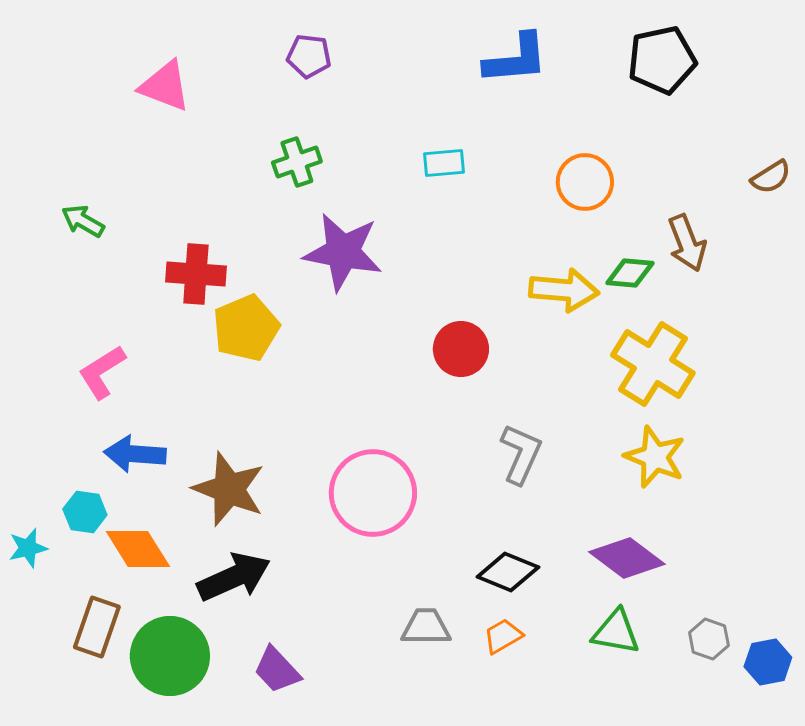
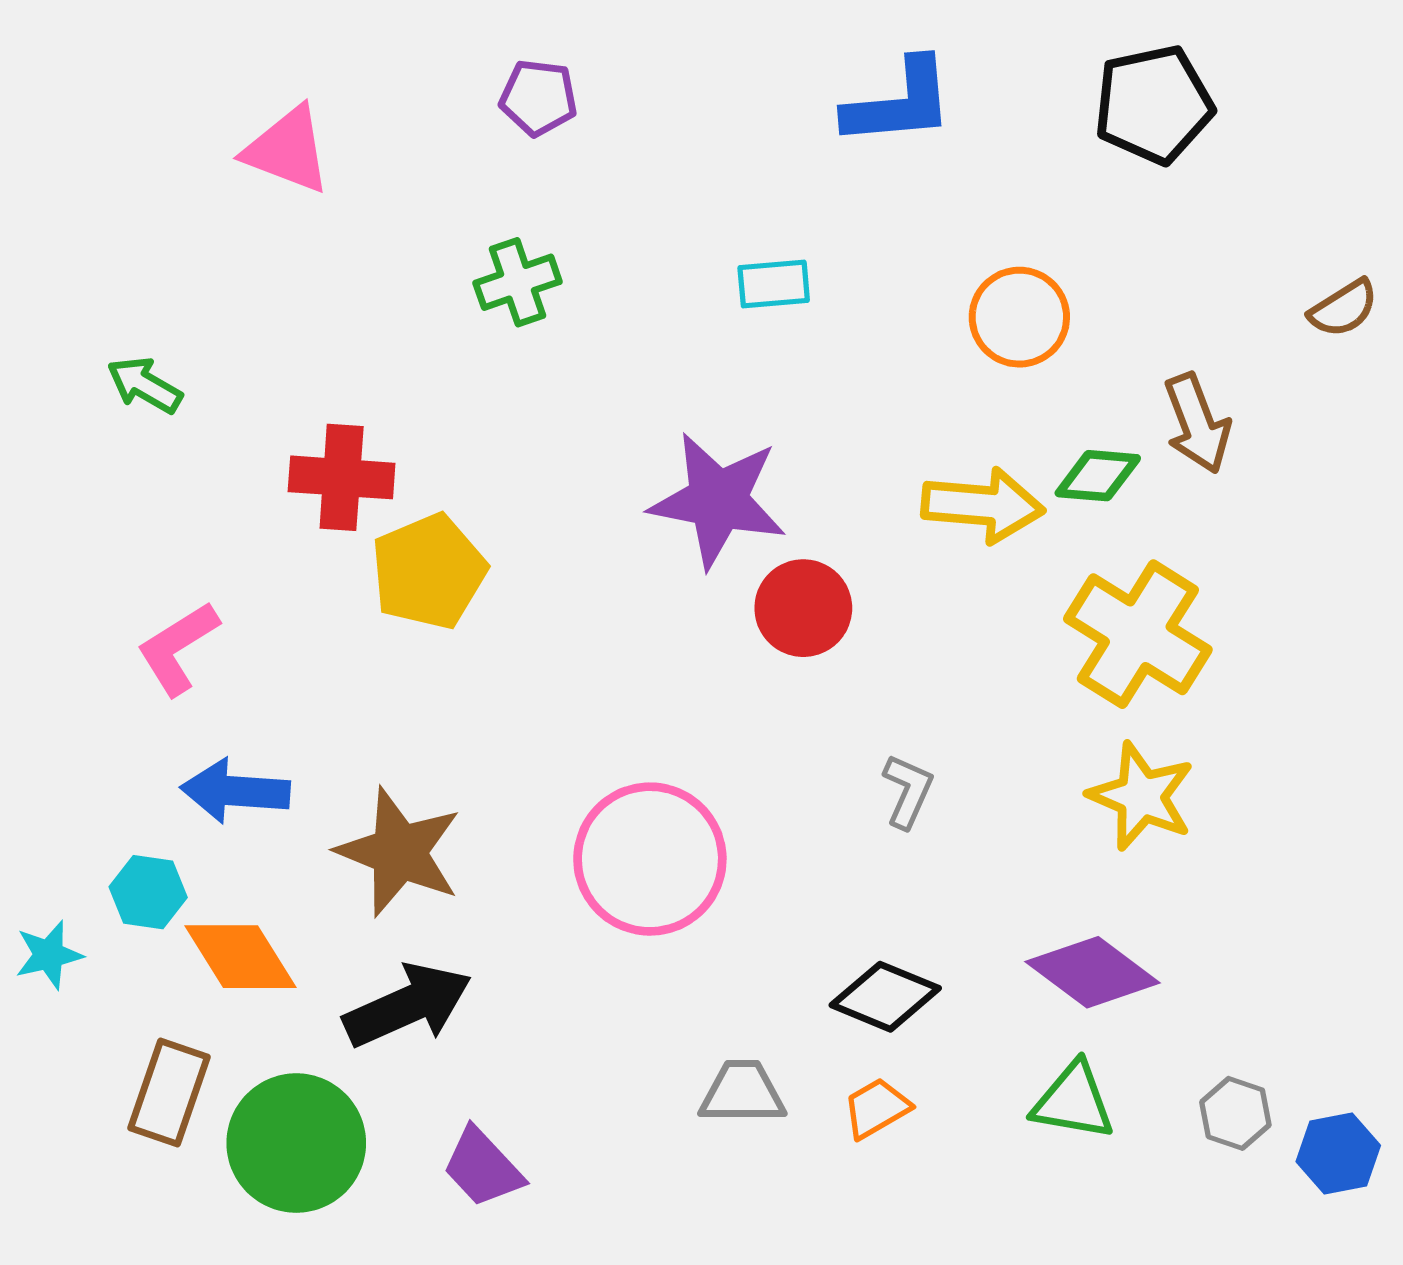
purple star: (343, 252) -> (718, 500), moved
gray L-shape: (521, 454) -> (908, 791), size x0.7

